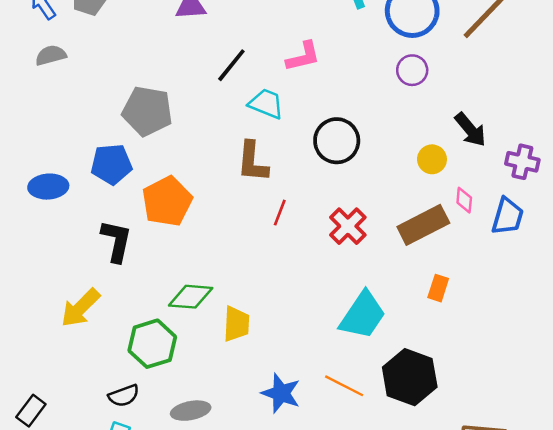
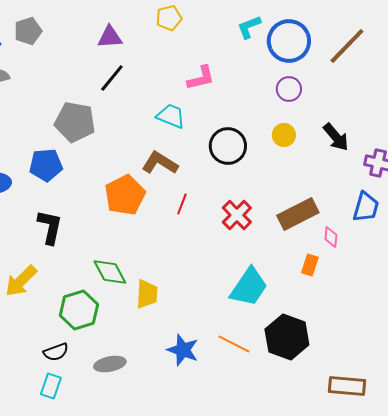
black line: (231, 65) -> (112, 78), moved
yellow circle: (432, 159) -> (284, 135), moved
brown L-shape: (253, 162) -> (160, 163), turned 117
pink diamond: (464, 200) -> (331, 237), moved
orange pentagon: (167, 201) -> (125, 195), moved
green diamond: (191, 297) -> (110, 272), turned 57

